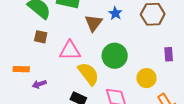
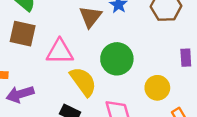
brown square: (41, 37) -> (23, 34), size x1.5
purple arrow: (39, 84) -> (20, 94), size x1.5

